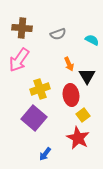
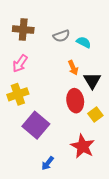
cyan semicircle: (92, 40) -> (84, 42), moved
pink arrow: (19, 60) -> (20, 63), size x0.7
yellow cross: (40, 89) -> (18, 94), moved
yellow square: (83, 115) -> (95, 114), moved

